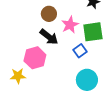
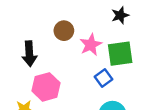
black arrow: (49, 37) -> (29, 54), moved, turned 48

